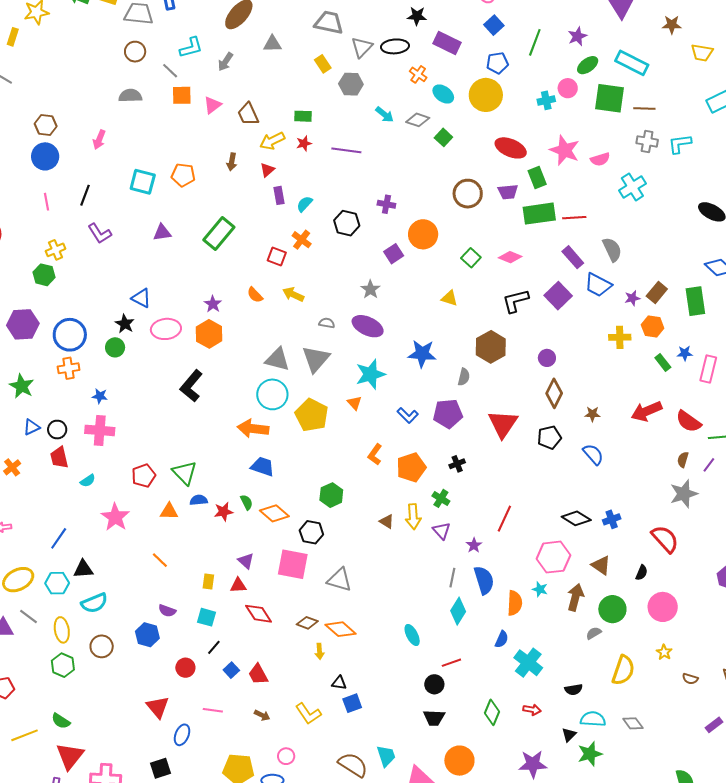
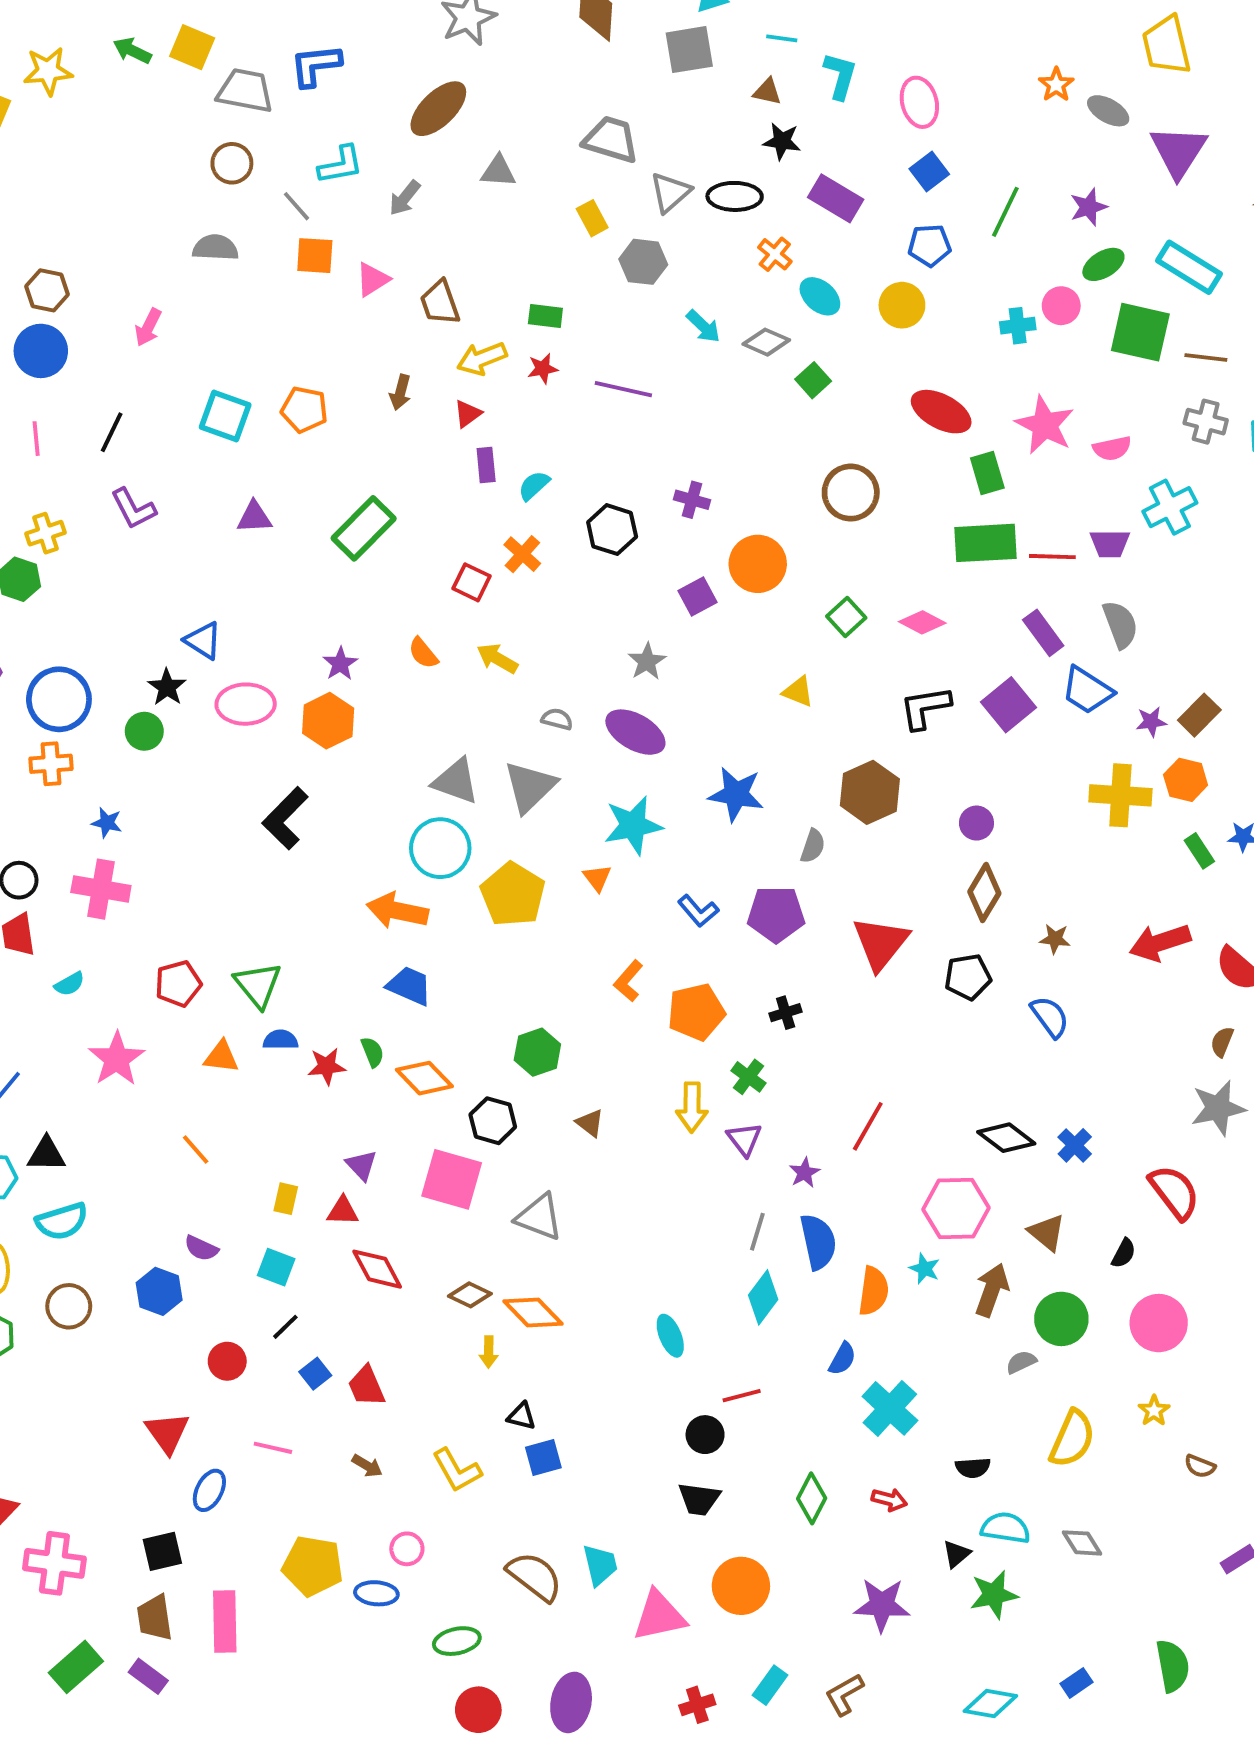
yellow circle: (486, 95) -> (902, 305), size x0.7
purple trapezoid: (508, 192) -> (1110, 544), moved
yellow cross: (620, 337) -> (1120, 795), size x1.4
blue cross: (612, 519) -> (1075, 1145), turned -30
brown triangle: (387, 521) -> (590, 1123), moved

